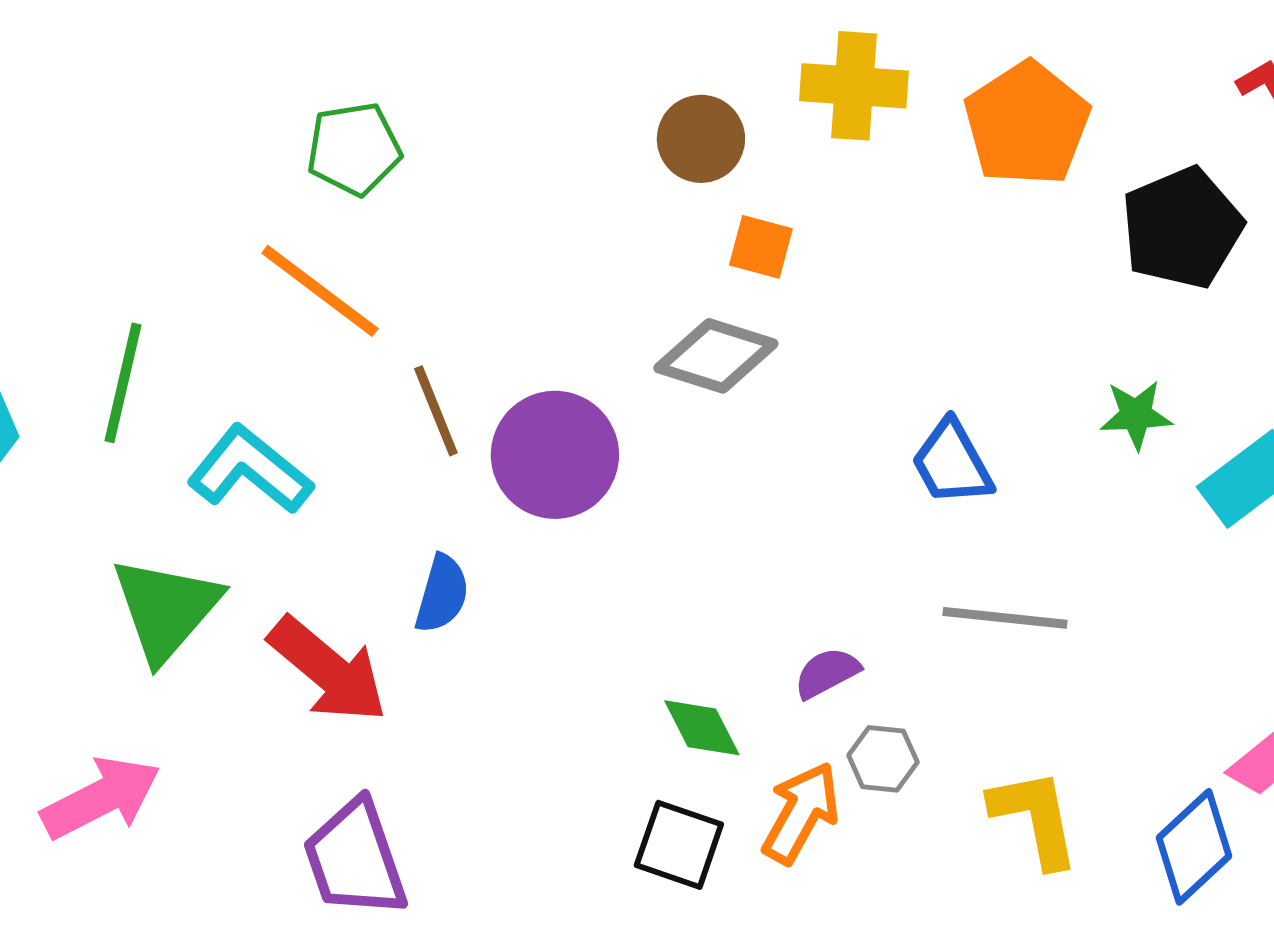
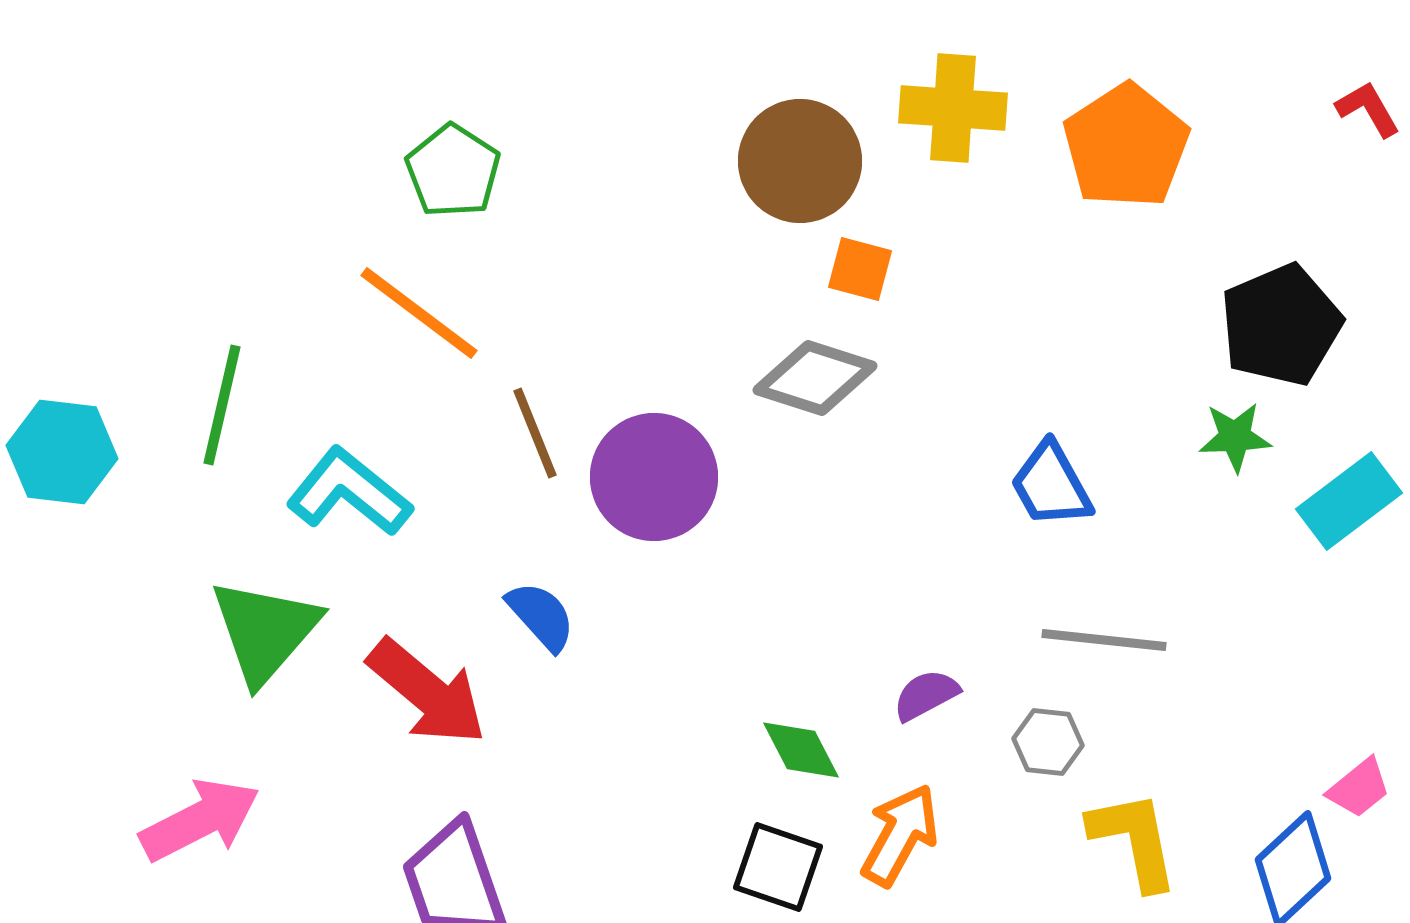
brown circle: (701, 139) -> (800, 161), size x1.4
green pentagon: (354, 149) -> (453, 171), turned -30
black pentagon: (1182, 228) -> (1281, 325), moved
blue semicircle: (442, 594) -> (541, 616), turned -58
gray hexagon: (883, 759) -> (1048, 742), moved

